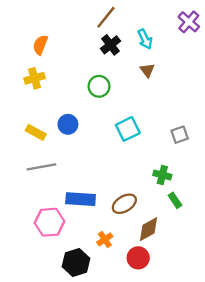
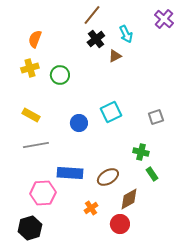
brown triangle: (147, 70) -> (115, 56), moved, turned 40
green circle: (99, 86) -> (60, 75), moved
blue circle: (68, 124) -> (79, 123), moved
black hexagon: (76, 262) -> (30, 228), moved

